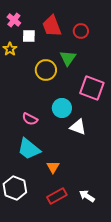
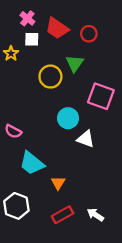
pink cross: (14, 20) -> (27, 18), moved
red trapezoid: (52, 26) -> (57, 28), turned -35
pink semicircle: (30, 119) -> (13, 131), moved

